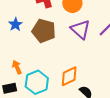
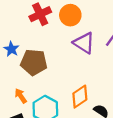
brown pentagon: (44, 31) -> (34, 62), moved

